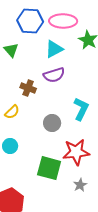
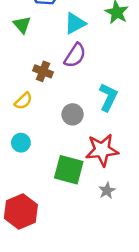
purple semicircle: (54, 75) -> (75, 55), turned -40

